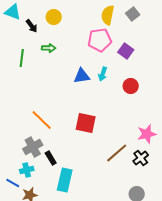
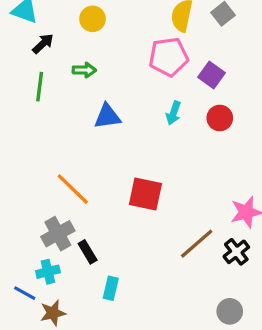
black arrow: (32, 26) -> (43, 44), moved, turned -96
blue triangle: (82, 76) -> (107, 116), moved
red circle: (131, 86) -> (220, 118), moved
cyan rectangle: (65, 180) -> (111, 288), size x0.6

